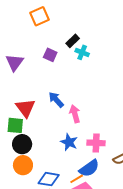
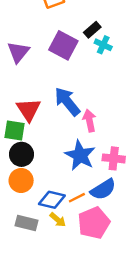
purple square: (50, 55) -> (63, 45), size x1.6
blue arrow: (56, 100) -> (67, 102), size x1.4
blue star: (69, 142) -> (80, 155), size x1.4
orange line: (77, 179) -> (77, 198), moved

